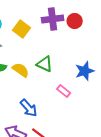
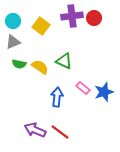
blue star: (85, 71) -> (104, 92), moved
blue arrow: (29, 108) -> (57, 97), moved, turned -132

